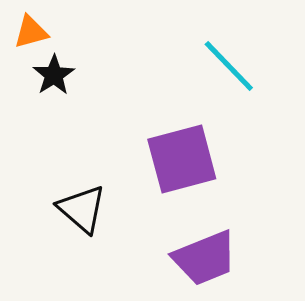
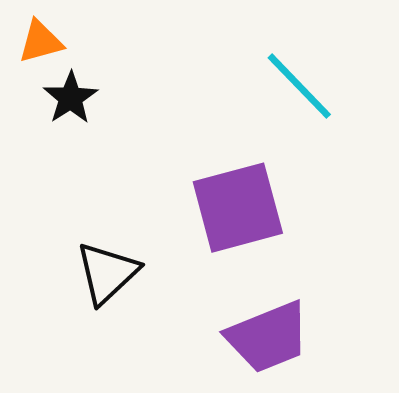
black triangle: (82, 209) -> (107, 273), turned 36

